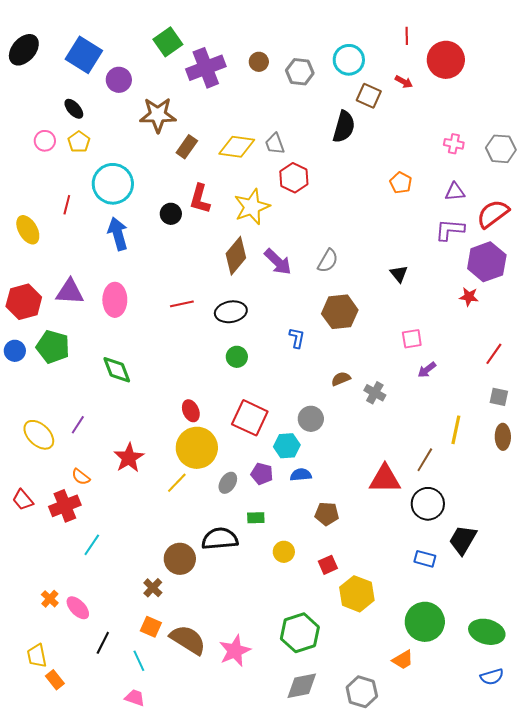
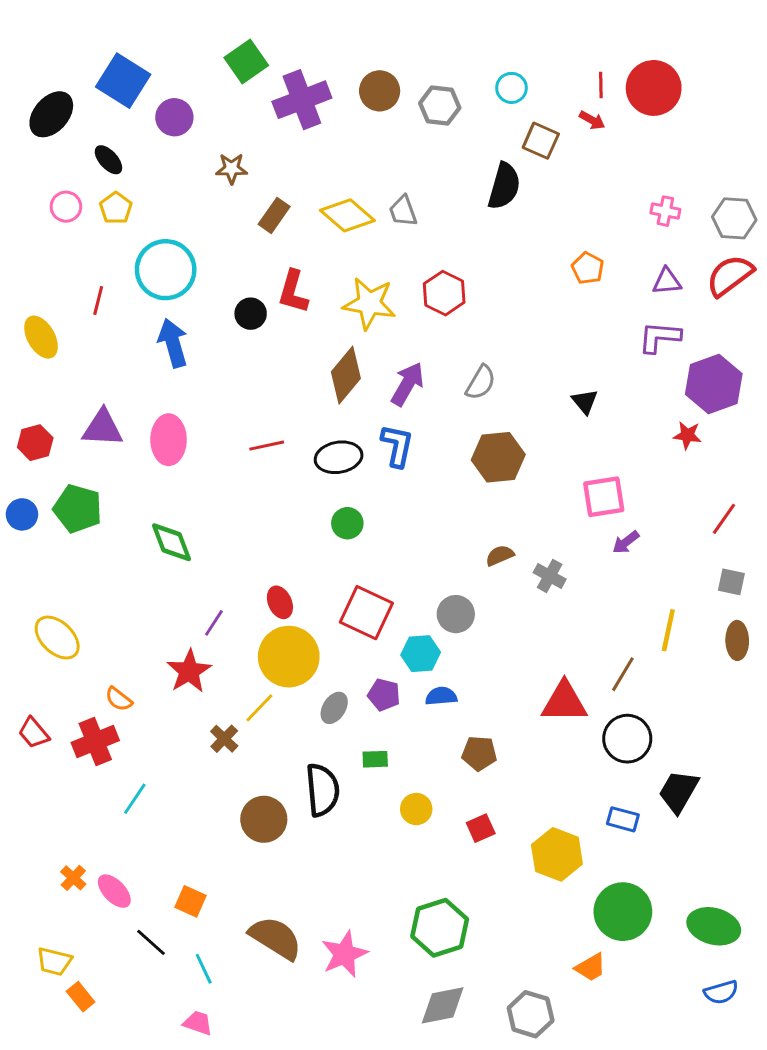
red line: (407, 36) -> (601, 85), moved
black ellipse: (24, 50) -> (51, 114), moved
cyan circle: (349, 60) -> (511, 88), size x0.7
brown circle: (259, 62) -> (380, 91), size x1.4
brown star: (158, 115) -> (232, 169), size x0.6
yellow diamond: (237, 147) -> (347, 215), turned 33
red hexagon: (294, 178) -> (444, 293), moved
yellow star: (252, 207) -> (369, 303), turned 30
red semicircle: (493, 214) -> (730, 276), moved
purple arrow: (278, 262) -> (407, 384), turned -104
red hexagon: (24, 302) -> (35, 443), size x0.7
blue L-shape: (297, 338) -> (397, 446), moved, size x1.4
pink square: (412, 339) -> (604, 497), size x1.4
purple line: (78, 425) -> (214, 623), moved
black semicircle: (220, 539) -> (322, 790), turned 90
brown cross: (153, 588) -> (224, 739), moved
yellow hexagon: (357, 594) -> (557, 854), moved
orange square: (151, 627) -> (191, 901), moved
black line: (103, 643) -> (151, 942), turned -75
yellow trapezoid: (37, 656) -> (54, 961), turned -65

